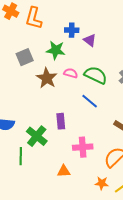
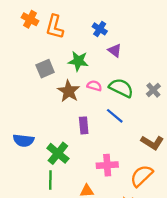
blue cross: (72, 30) -> (100, 29), moved, turned 32
purple rectangle: (61, 121) -> (84, 125), moved
green line: (21, 156) -> (50, 180), moved

